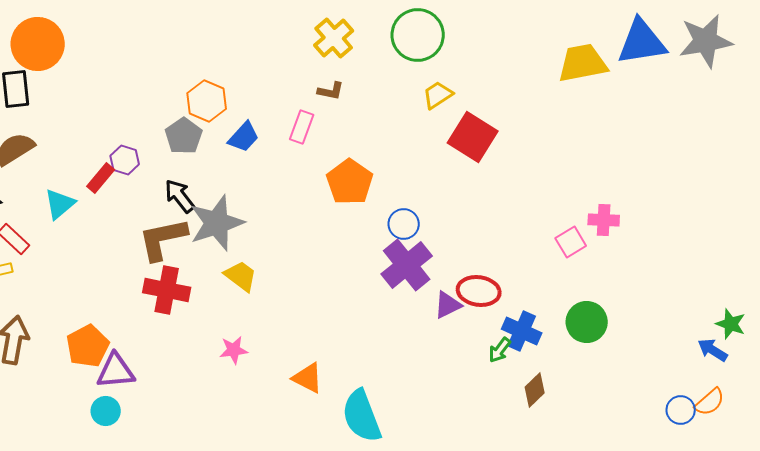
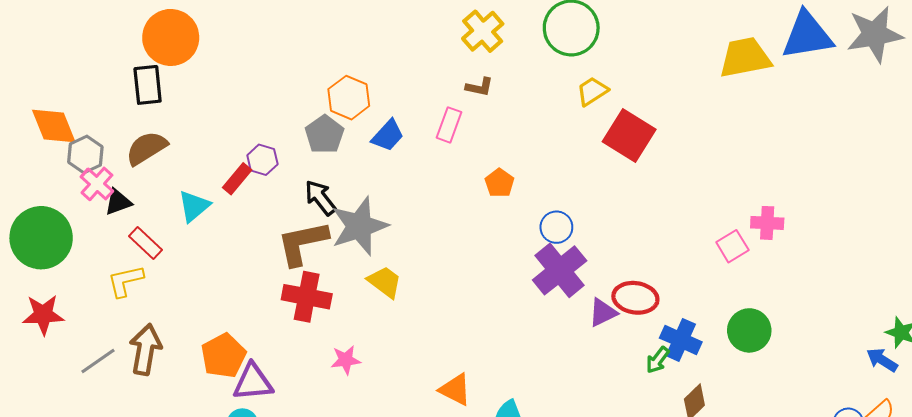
orange pentagon: (350, 182) -> (500, 183), size x0.6
pink star: (234, 350) -> (346, 360), moved

